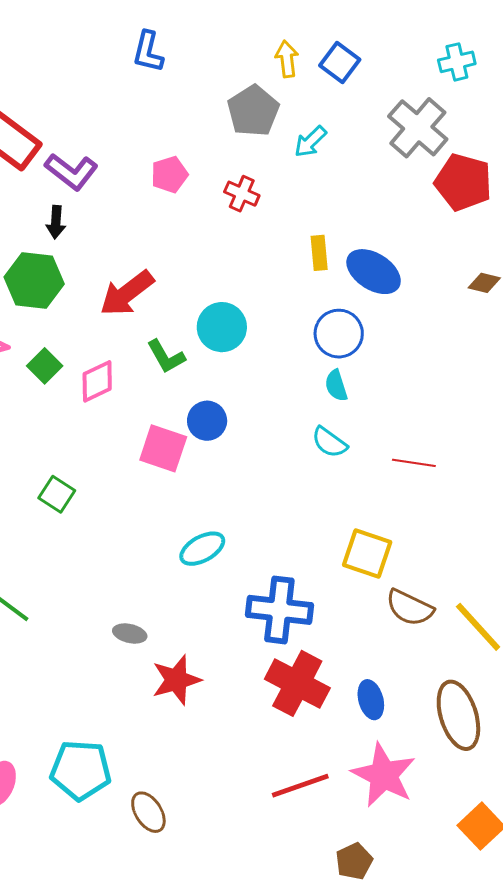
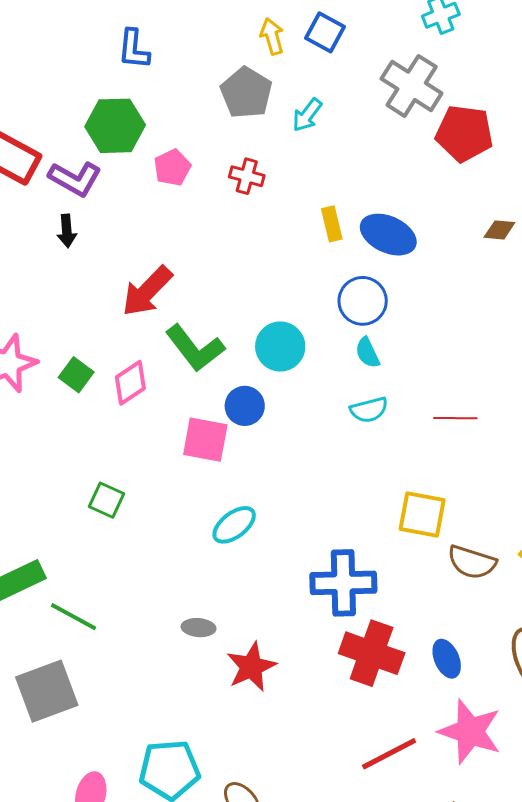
green hexagon: (34, 281) -> (115, 126), moved
cyan circle: (222, 327) -> (280, 347), moved
green L-shape: (166, 356) -> (195, 348), size x1.5
cyan semicircle: (329, 442) -> (369, 410), turned -42
cyan ellipse: (202, 549) -> (234, 525), moved

